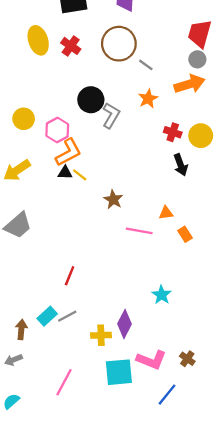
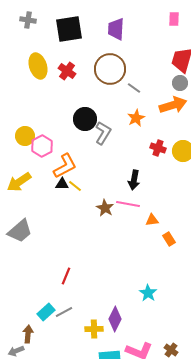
pink hexagon: (57, 130) -> (42, 146), moved
black arrow: (181, 165) -> (134, 180), moved, turned 30
pink line: (139, 231) -> (128, 204), moved
brown arrow: (21, 330) -> (28, 334), moved

